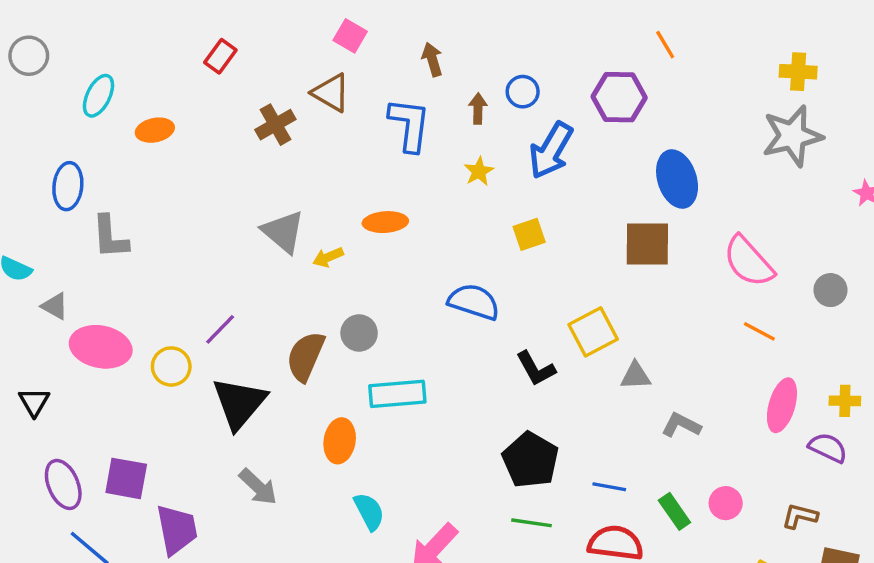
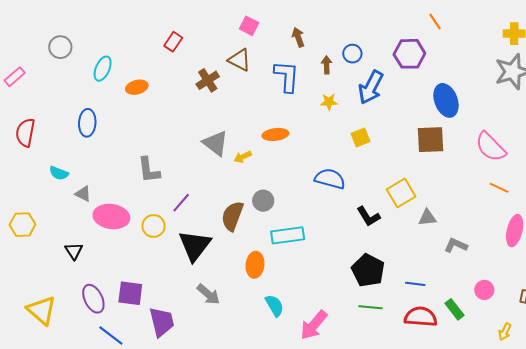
yellow star: (479, 171) -> (329, 102), turned 30
gray L-shape: (110, 237) -> (149, 170), moved
green rectangle: (674, 511) -> (455, 309), moved

